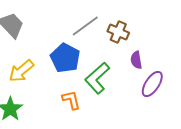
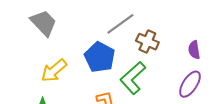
brown cross: (118, 32) -> (147, 42), moved
purple semicircle: (136, 60) -> (194, 50), moved

